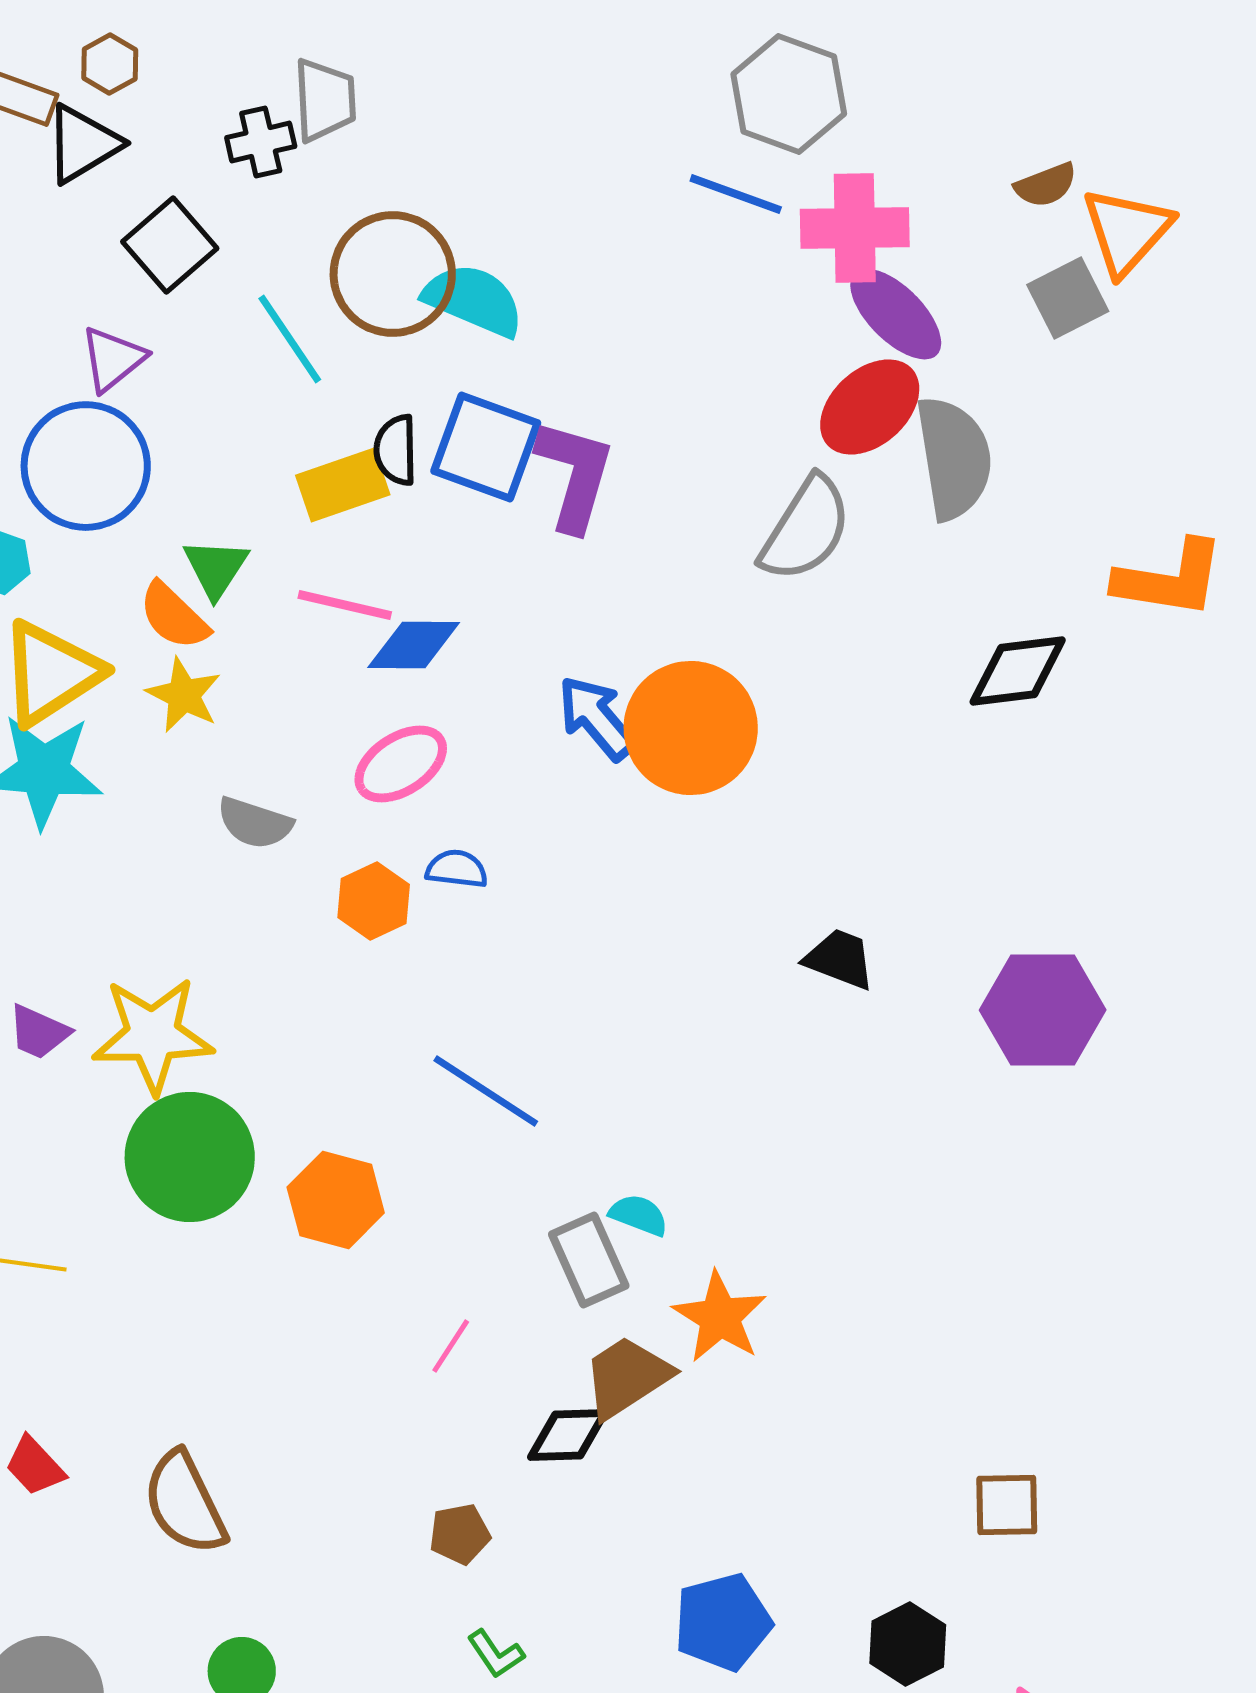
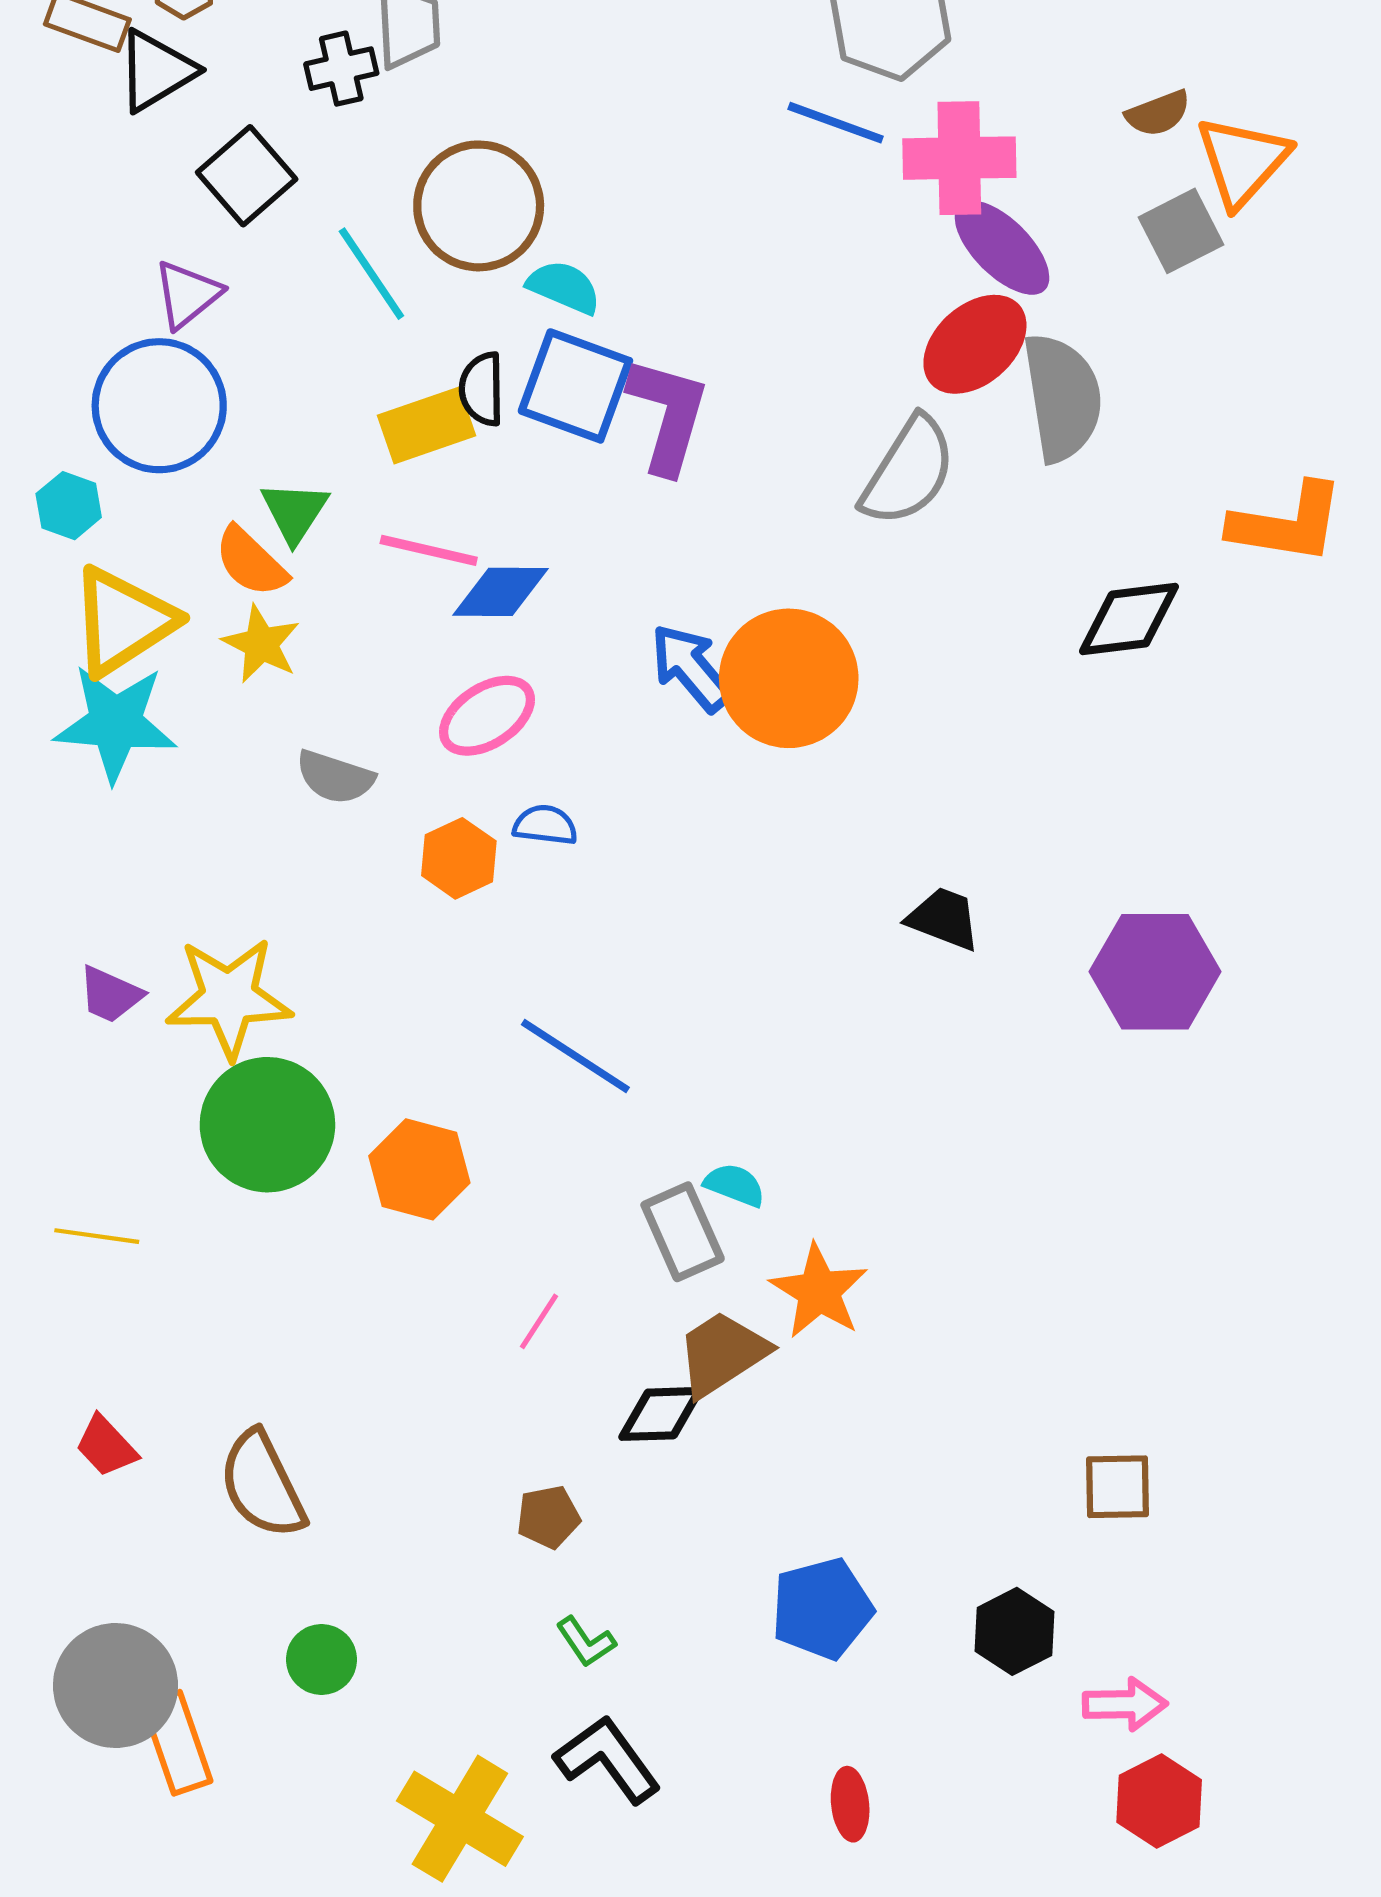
cyan semicircle: (474, 300) -> (564, 287), moved, size x0.7

